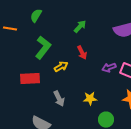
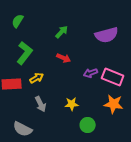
red arrow: (82, 53) -> (64, 58), turned -40
yellow arrow: (61, 67) -> (37, 78), moved

